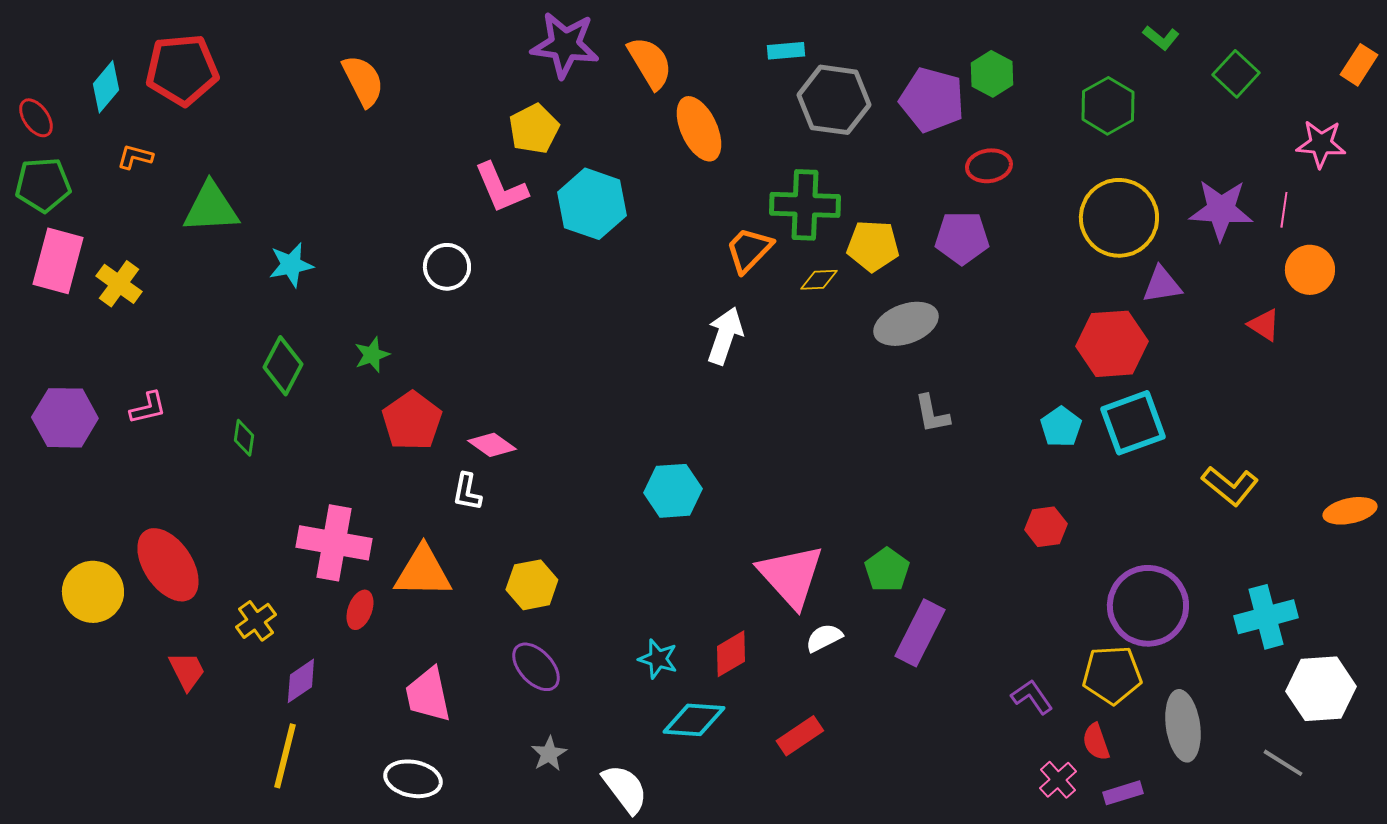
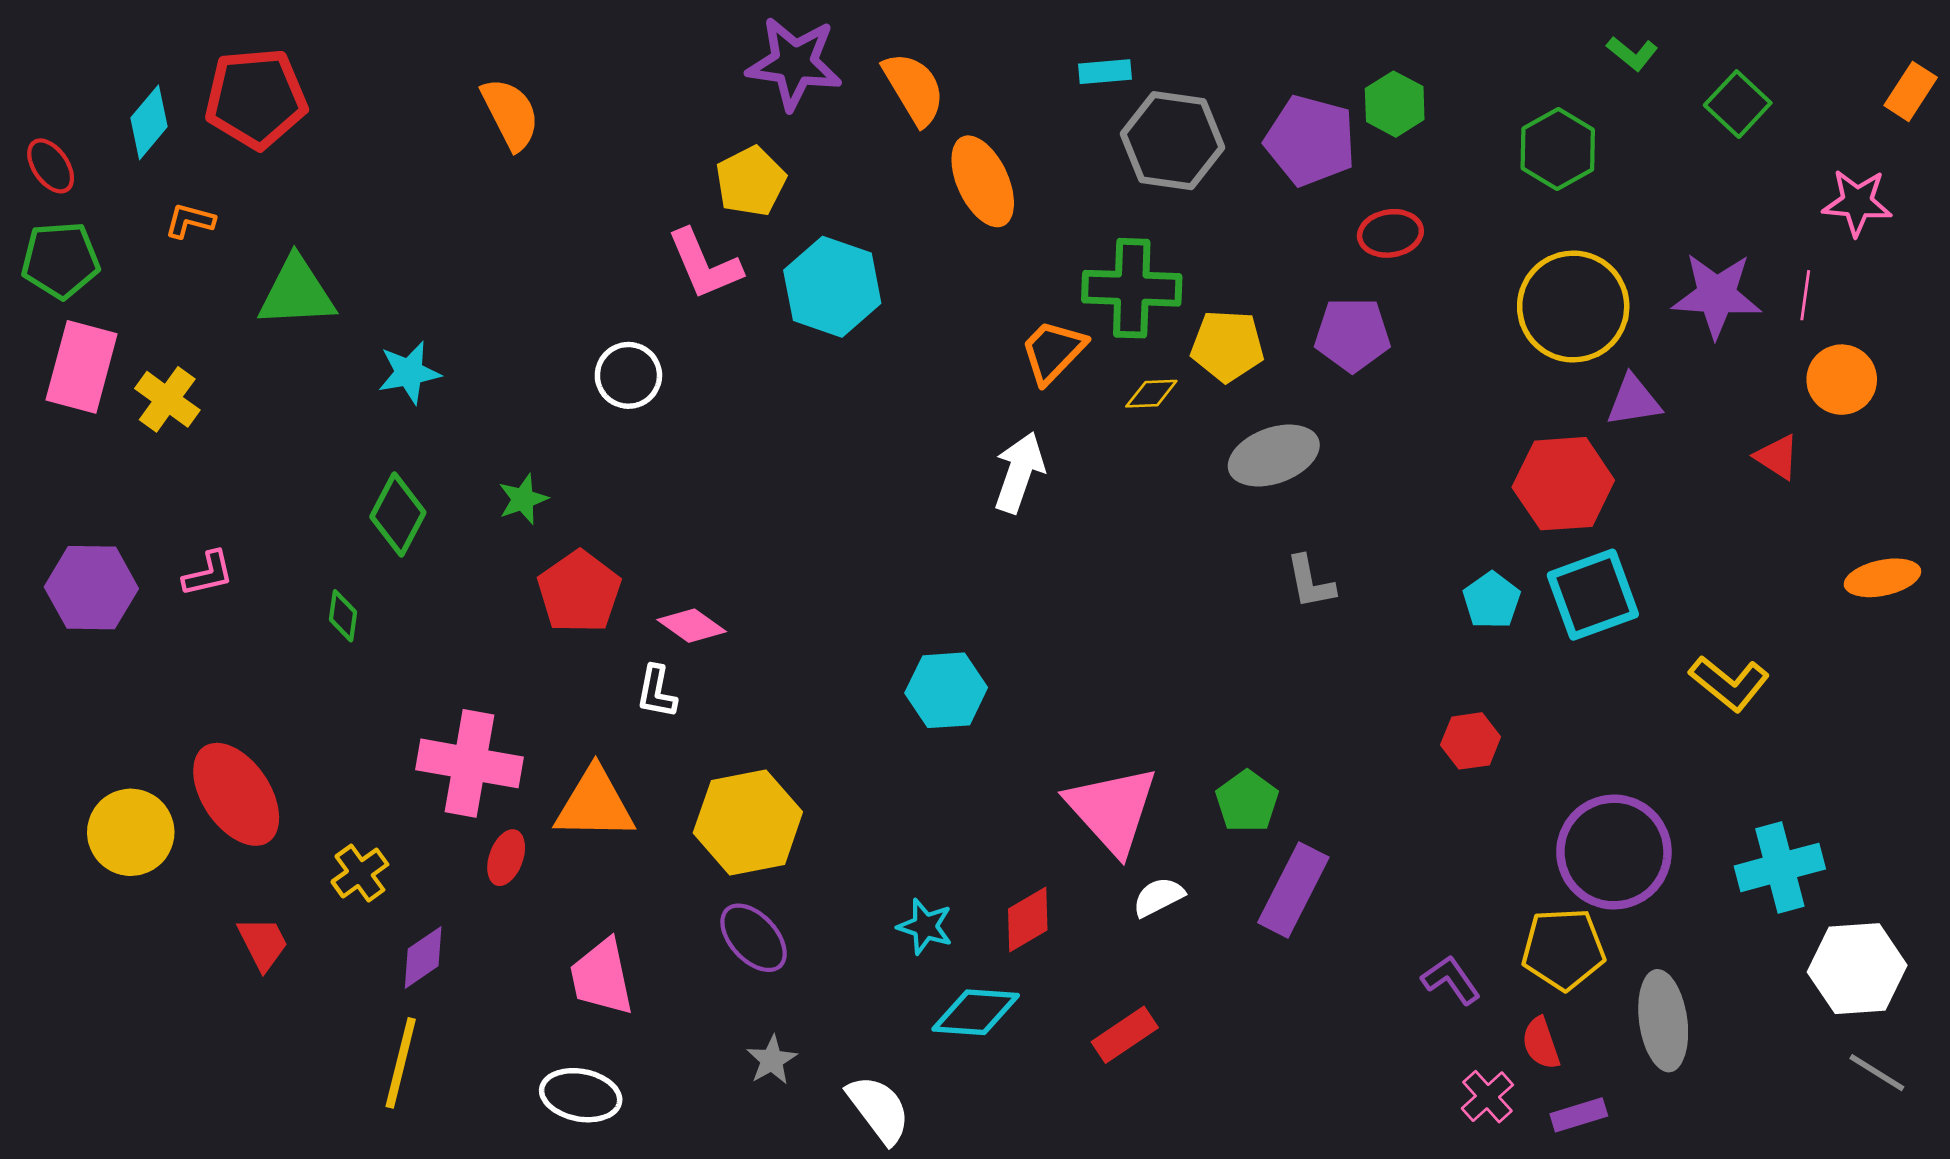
orange ellipse: (1350, 511) -> (1882, 578), moved
yellow hexagon: (532, 585) -> (748, 822), size x1.5
gray line: (1283, 763) -> (1877, 1073), moved

